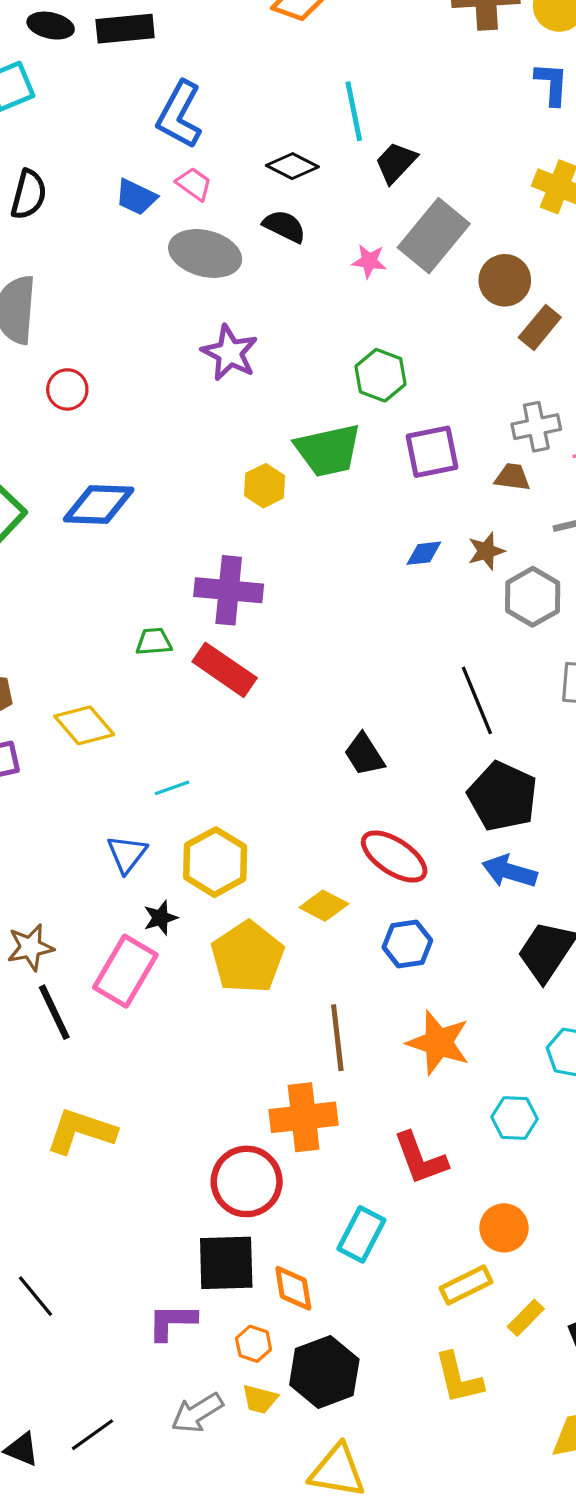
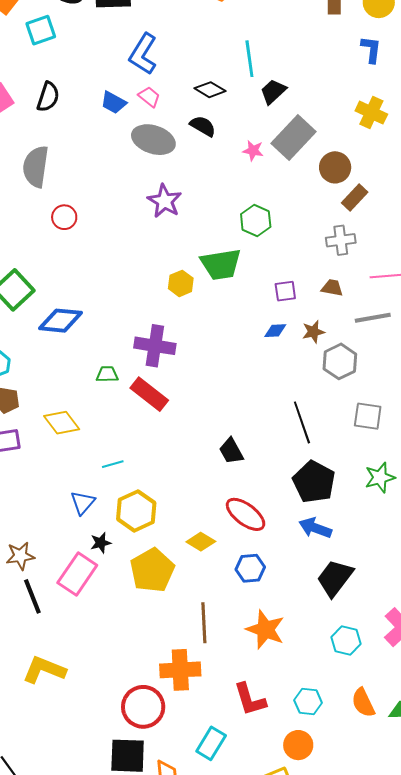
gray cross: (536, 427) -> (341, 240), moved
purple square: (432, 452) -> (285, 291), moved, size x0.7
blue diamond: (99, 505) -> (60, 321), moved
cyan hexagon: (515, 1118) -> (308, 701), moved

